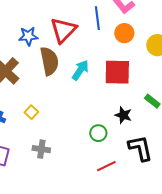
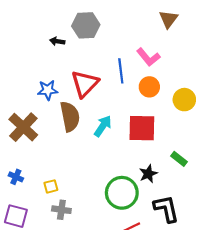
yellow square: (31, 112) -> (51, 186), moved, turned 32
black star: (123, 115) -> (148, 174), turned 30
green circle: (98, 133) -> (122, 193), size x1.8

